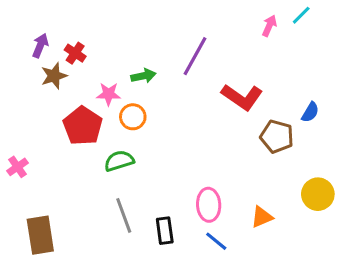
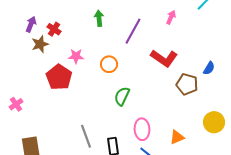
pink arrow: (269, 26) -> (171, 17), moved
green arrow: (143, 76) -> (99, 18), moved, turned -84
orange circle: (133, 117) -> (109, 64), moved
green semicircle: (119, 161) -> (122, 96), moved, turned -48

